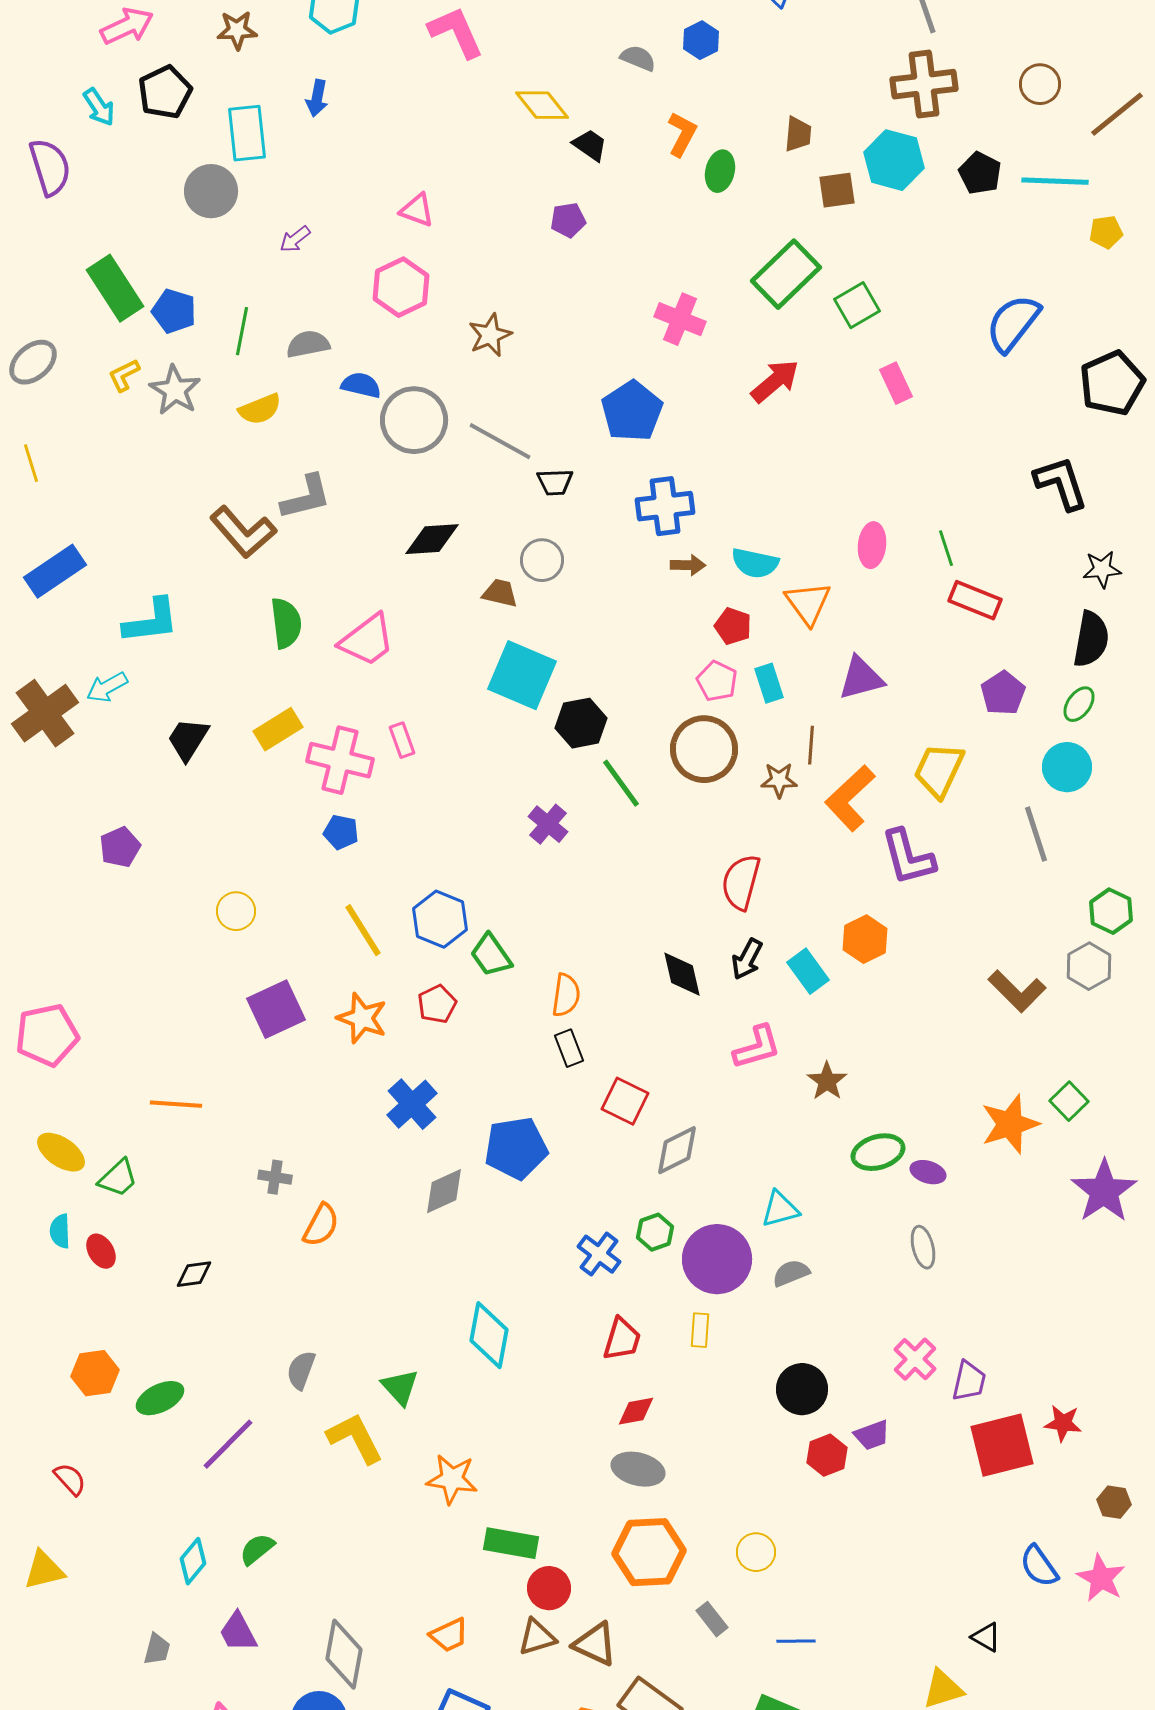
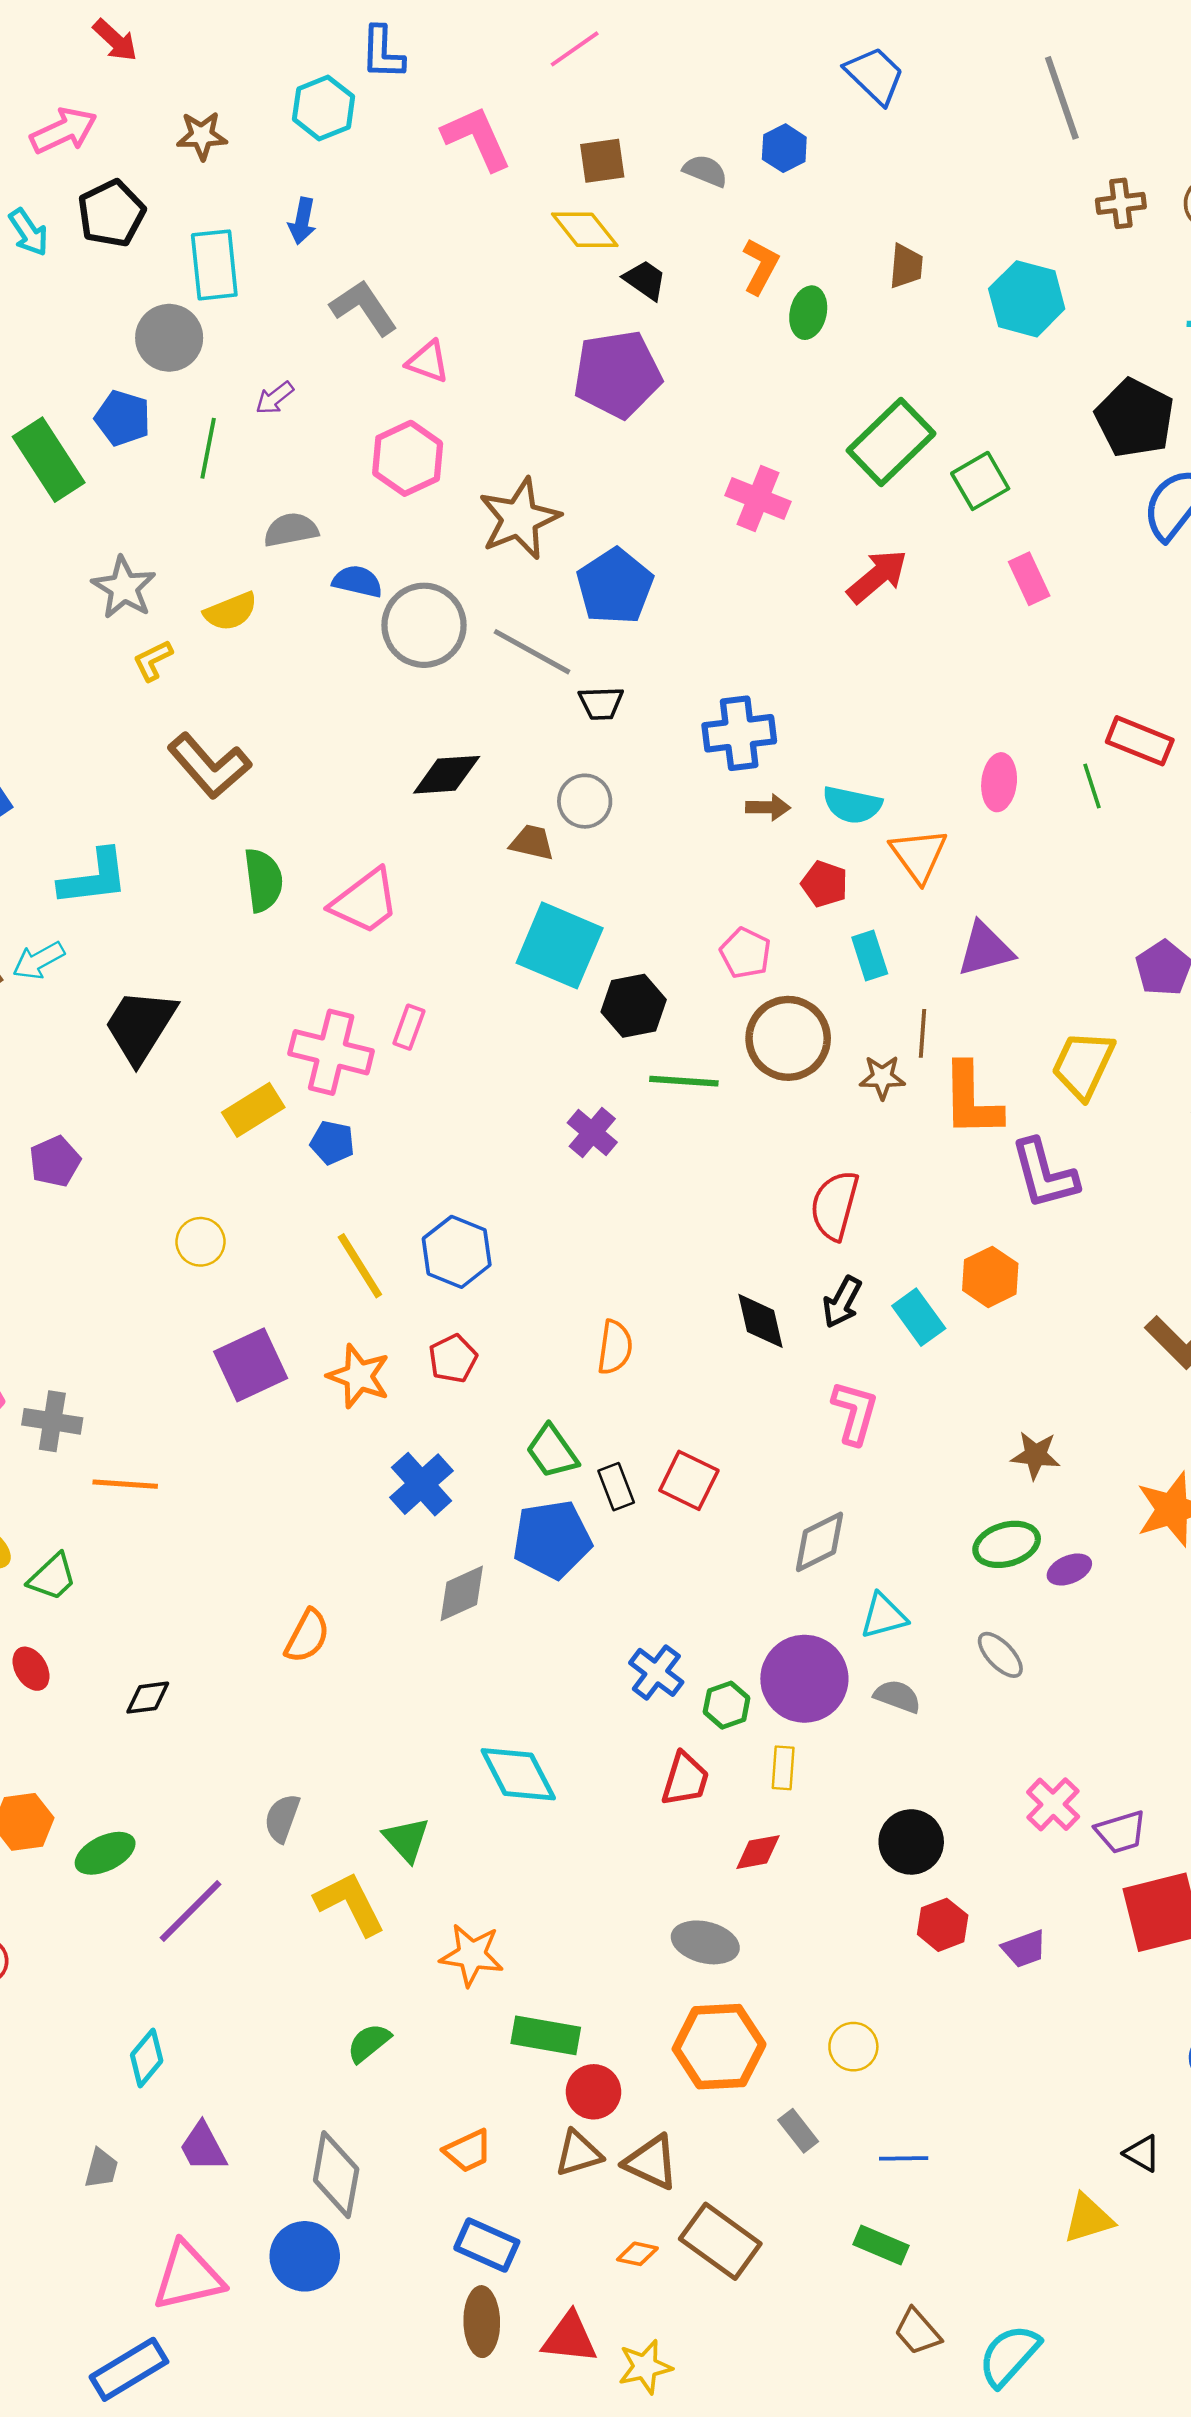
brown cross: (924, 84) -> (1121, 203), moved, size x0.6
black pentagon: (980, 173) -> (1135, 418), moved, size x1.5
brown square: (837, 190) -> (602, 161), moved
purple pentagon: (568, 220) -> (617, 374), size x2.0
blue pentagon: (174, 311) -> (123, 418), moved
green line: (242, 331) -> (208, 448), moved
brown star: (490, 335) -> (519, 519), size x1.5
yellow L-shape: (124, 375) -> (153, 660), moved
blue pentagon: (632, 411) -> (615, 586), moved
gray L-shape: (306, 497) -> (364, 308), moved, turned -110
red rectangle: (975, 600) -> (1140, 741), moved
pink pentagon: (717, 681) -> (745, 953), moved
yellow rectangle: (278, 729) -> (253, 1110), moved
black trapezoid: (188, 739) -> (140, 1026), size x1.4
pink rectangle: (402, 740) -> (409, 1027), turned 40
green line: (621, 783) -> (684, 1081), turned -50
orange L-shape: (850, 798) -> (971, 1100), turned -48
green trapezoid: (491, 955) -> (552, 1451), moved
pink L-shape: (757, 1047) -> (855, 1413), turned -58
black rectangle: (569, 1048) -> (616, 1487), moved
brown star: (827, 1081) -> (1035, 1455), moved, turned -30
gray diamond: (677, 1150) -> (820, 1542), moved
purple ellipse: (928, 1172) -> (1069, 1569), turned -40
gray cross: (275, 1177) -> (52, 1421), moved, size x1.4
green hexagon: (655, 1232) -> (727, 1705), moved
gray ellipse: (923, 1247) -> (1000, 1655), moved, turned -30
gray semicircle: (791, 1273) -> (897, 1696), turned 42
cyan diamond: (489, 1335) -> (518, 1774), turned -38
purple trapezoid: (969, 1381) -> (1121, 1832), turned 60
red diamond: (636, 1411) -> (758, 1852), moved
purple trapezoid: (872, 1435) -> (1024, 1949), moved
green semicircle: (257, 1549) -> (369, 2043), moved

